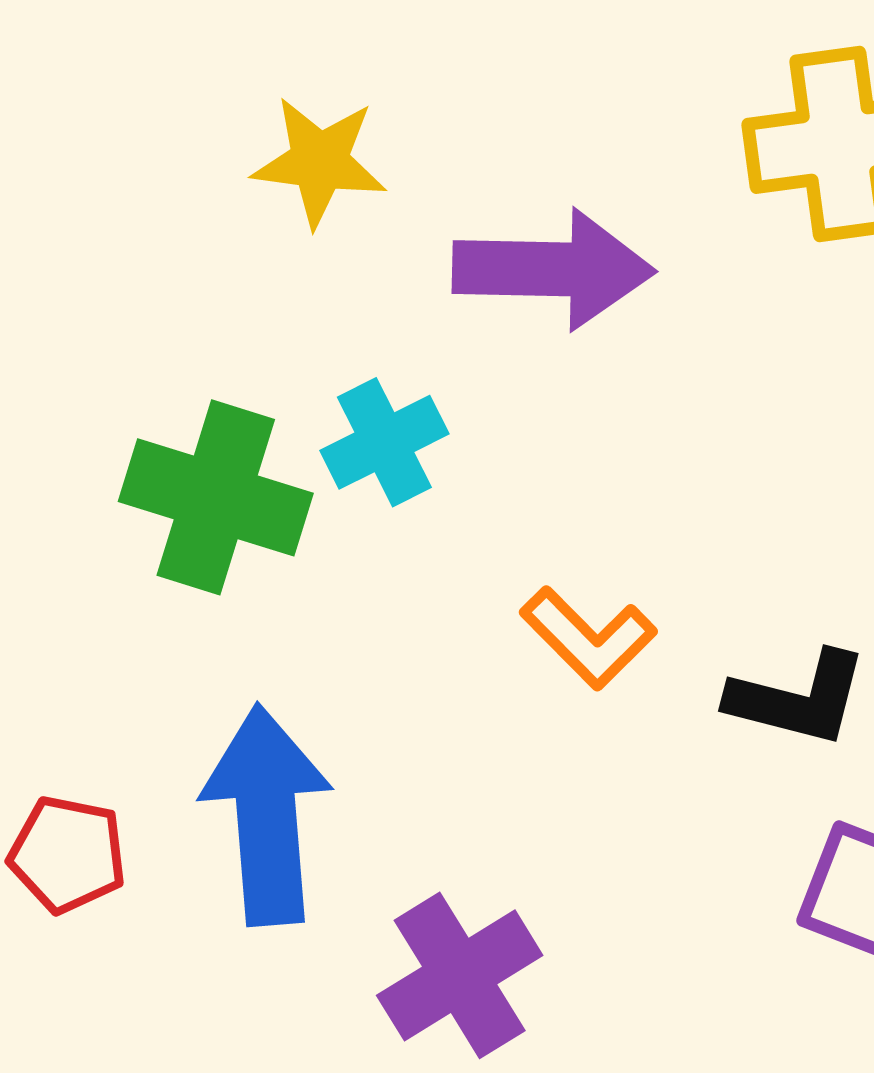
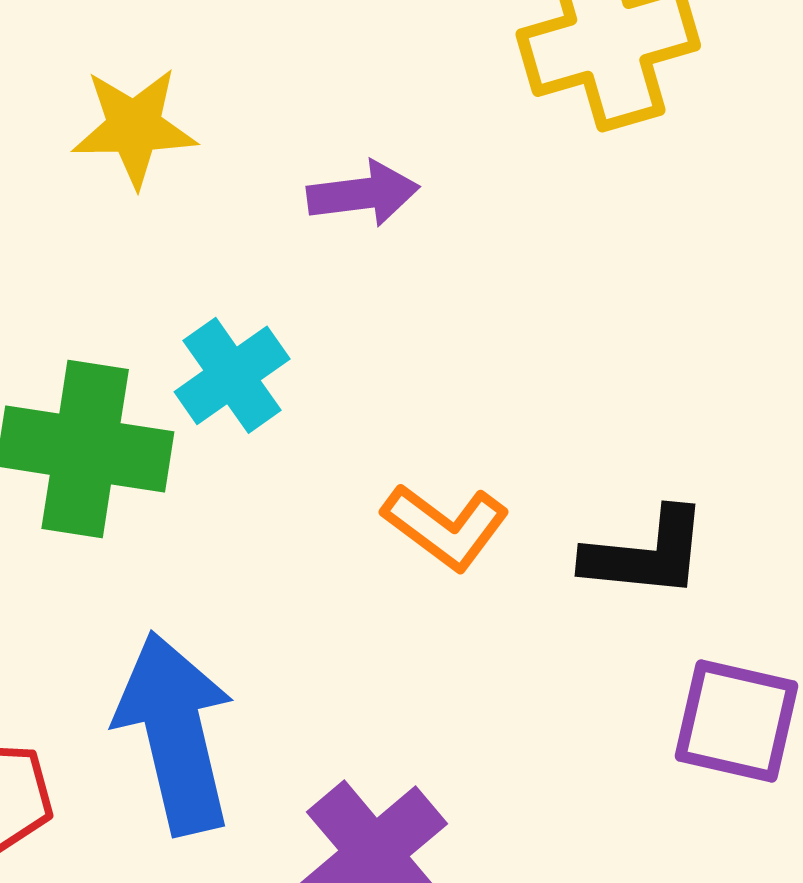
purple arrow: (553, 269) -> (363, 194), size x0.6

